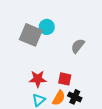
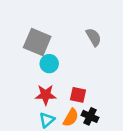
cyan circle: (47, 27) -> (49, 64), moved
gray semicircle: (78, 46) -> (94, 37), moved, turned 112

